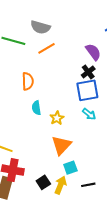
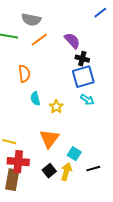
purple semicircle: (93, 52) -> (72, 41), moved
black cross: (88, 72) -> (82, 59), turned -32
orange triangle: (61, 145) -> (49, 139), moved
cyan square: (70, 168) -> (74, 154), turned -32

